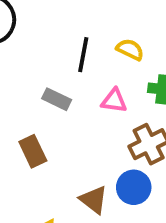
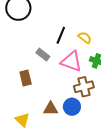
pink triangle: (114, 101) -> (71, 61), size x1.6
brown triangle: (94, 200) -> (51, 109), turned -49

